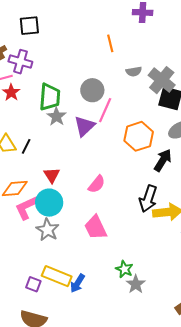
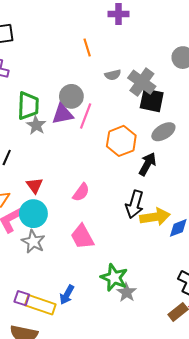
purple triangle: (84, 126) -> (63, 114), moved, turned 35
green star: (124, 269) -> (114, 278), size x1.5
yellow rectangle: (57, 276) -> (40, 305), moved

